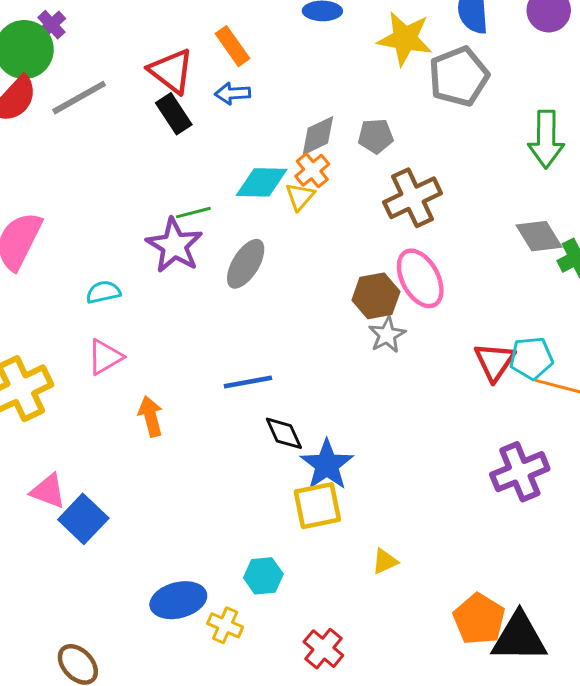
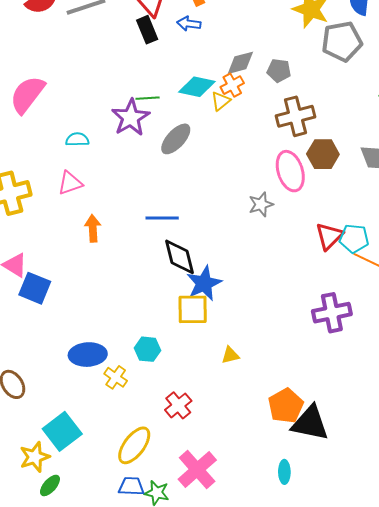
brown hexagon: (376, 296) -> (323, 154), moved
black diamond: (284, 433) -> (179, 257), size x1.4
blue square: (83, 519) -> (35, 288), turned -32

